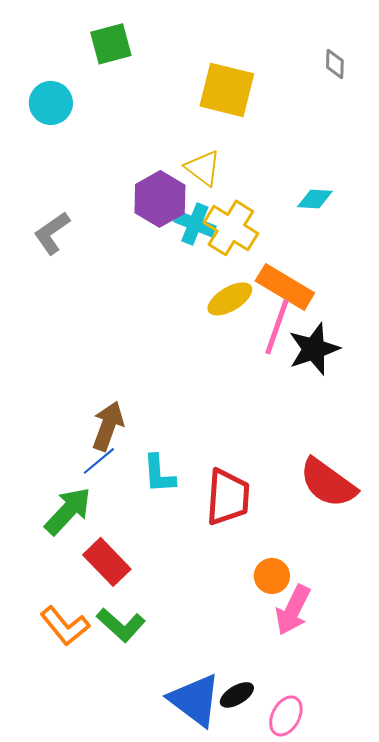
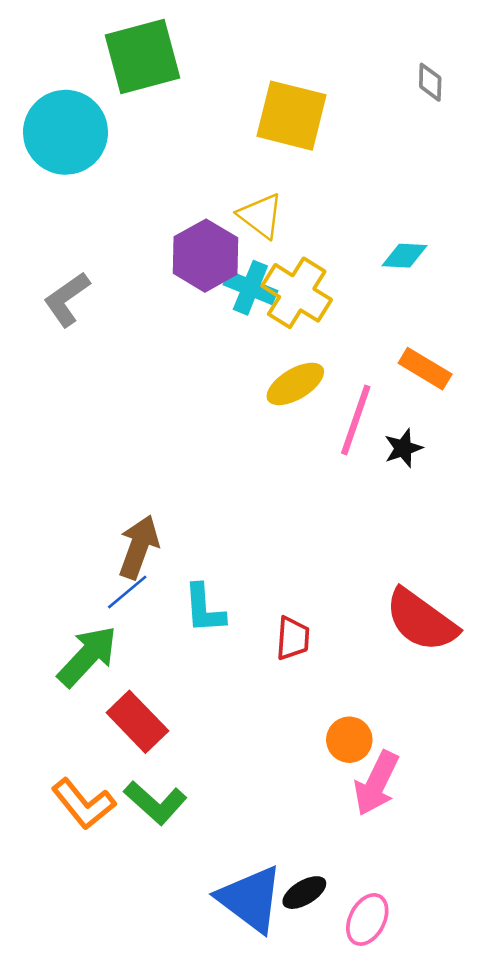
green square: (111, 44) -> (143, 57), size x1.4
cyan circle: (51, 103) -> (65, 132), size x1.5
orange rectangle: (285, 287) -> (425, 369), moved, size x0.7
black star: (314, 349) -> (403, 448), size x0.6
red trapezoid: (228, 497) -> (293, 638), size x0.6

